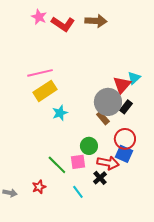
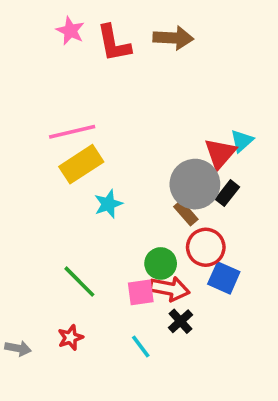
red L-shape: (63, 24) -> (114, 43), turned 45
red circle: (125, 139) -> (206, 247), moved
red arrow: (108, 163) -> (170, 289), moved
green line: (57, 165) -> (79, 282), moved

